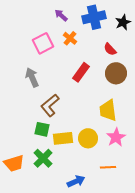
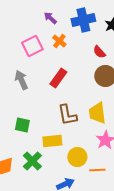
red rectangle: (81, 72) -> (58, 78), moved
brown L-shape: (50, 105) -> (67, 115), moved, turned -60
green square: (42, 129) -> (22, 125), moved
yellow circle: (88, 138) -> (77, 157), moved

